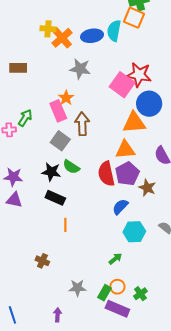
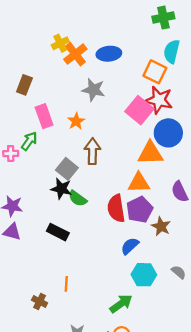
orange square: (134, 18) -> (155, 72), moved
yellow cross: (48, 29) -> (60, 43), turned -35
cyan semicircle: (114, 31) -> (172, 51), moved
brown rectangle: (18, 68) -> (24, 85), turned -72
pink rectangle: (58, 111) -> (44, 116), moved
black star: (51, 172) -> (61, 189), moved
orange line: (65, 225) -> (66, 284), moved
green arrow: (115, 259) -> (121, 304), size x1.5

